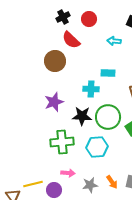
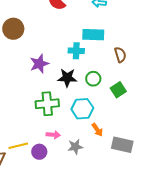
brown circle: (55, 61) -> (13, 29), moved
cyan rectangle: (108, 73) -> (93, 35), size x1.5
green circle: (108, 117) -> (93, 79), size x0.6
orange arrow: (112, 182) -> (97, 130), moved

